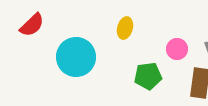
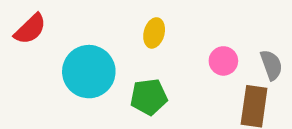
green pentagon: (148, 76) -> (149, 97), moved

